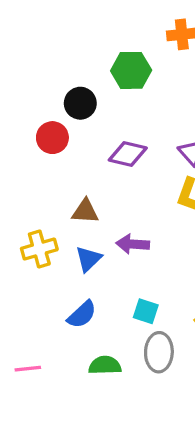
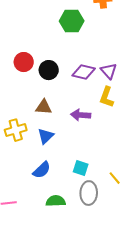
black circle: (80, 103) -> (49, 70), moved
purple diamond: (128, 154) -> (84, 72), moved
purple arrow: (133, 244) -> (81, 115), moved

